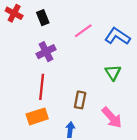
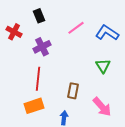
red cross: (14, 13) -> (14, 32), moved

